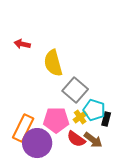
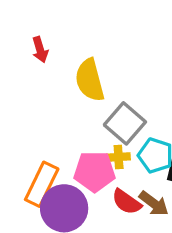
red arrow: (22, 44) -> (40, 50), turned -119
yellow cross: (80, 117) -> (119, 157), moved, turned 32

